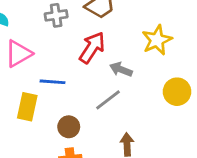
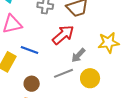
gray arrow: (121, 69) -> (78, 55), turned -84
yellow circle: (177, 92) -> (90, 78), moved

